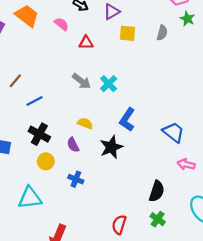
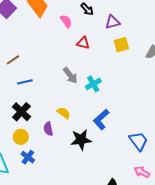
yellow square: (127, 33) -> (121, 45), turned -35
blue cross: (76, 179) -> (28, 157), moved

